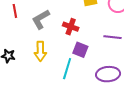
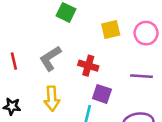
red line: (15, 11) -> (14, 61), moved

